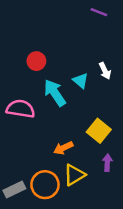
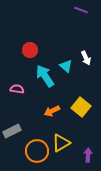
pink semicircle: (21, 109) -> (17, 89), size x0.6
orange arrow: (63, 148) -> (52, 111), moved
purple arrow: (107, 163) -> (88, 155), moved
gray rectangle: (14, 190) -> (12, 131), moved

